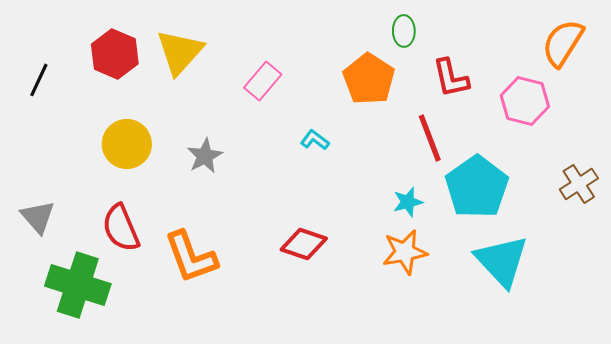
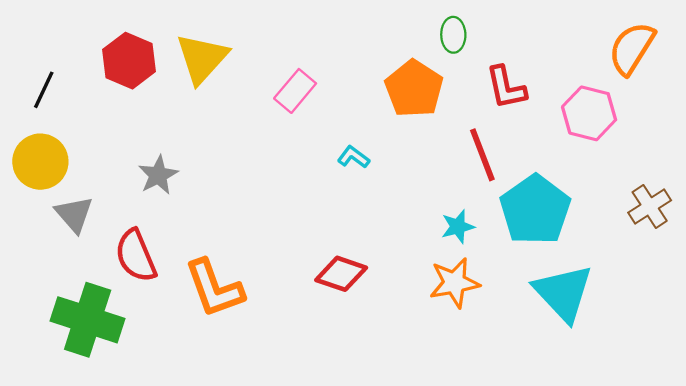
yellow circle: (127, 144) -> (40, 162), moved
gray star: (205, 156) -> (158, 175), moved
gray triangle: (38, 217) -> (74, 214), moved

